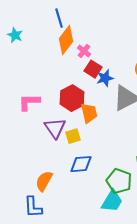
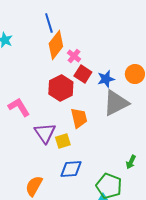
blue star: (105, 78) -> (106, 79), moved
red hexagon: (72, 98) -> (61, 88), moved
pink L-shape: (29, 102) -> (19, 107), turned 60

